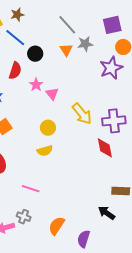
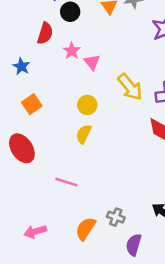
yellow semicircle: (45, 151) -> (84, 134), turned 133
gray cross: (24, 217) -> (116, 217), moved
orange semicircle: (57, 226) -> (86, 229), moved

